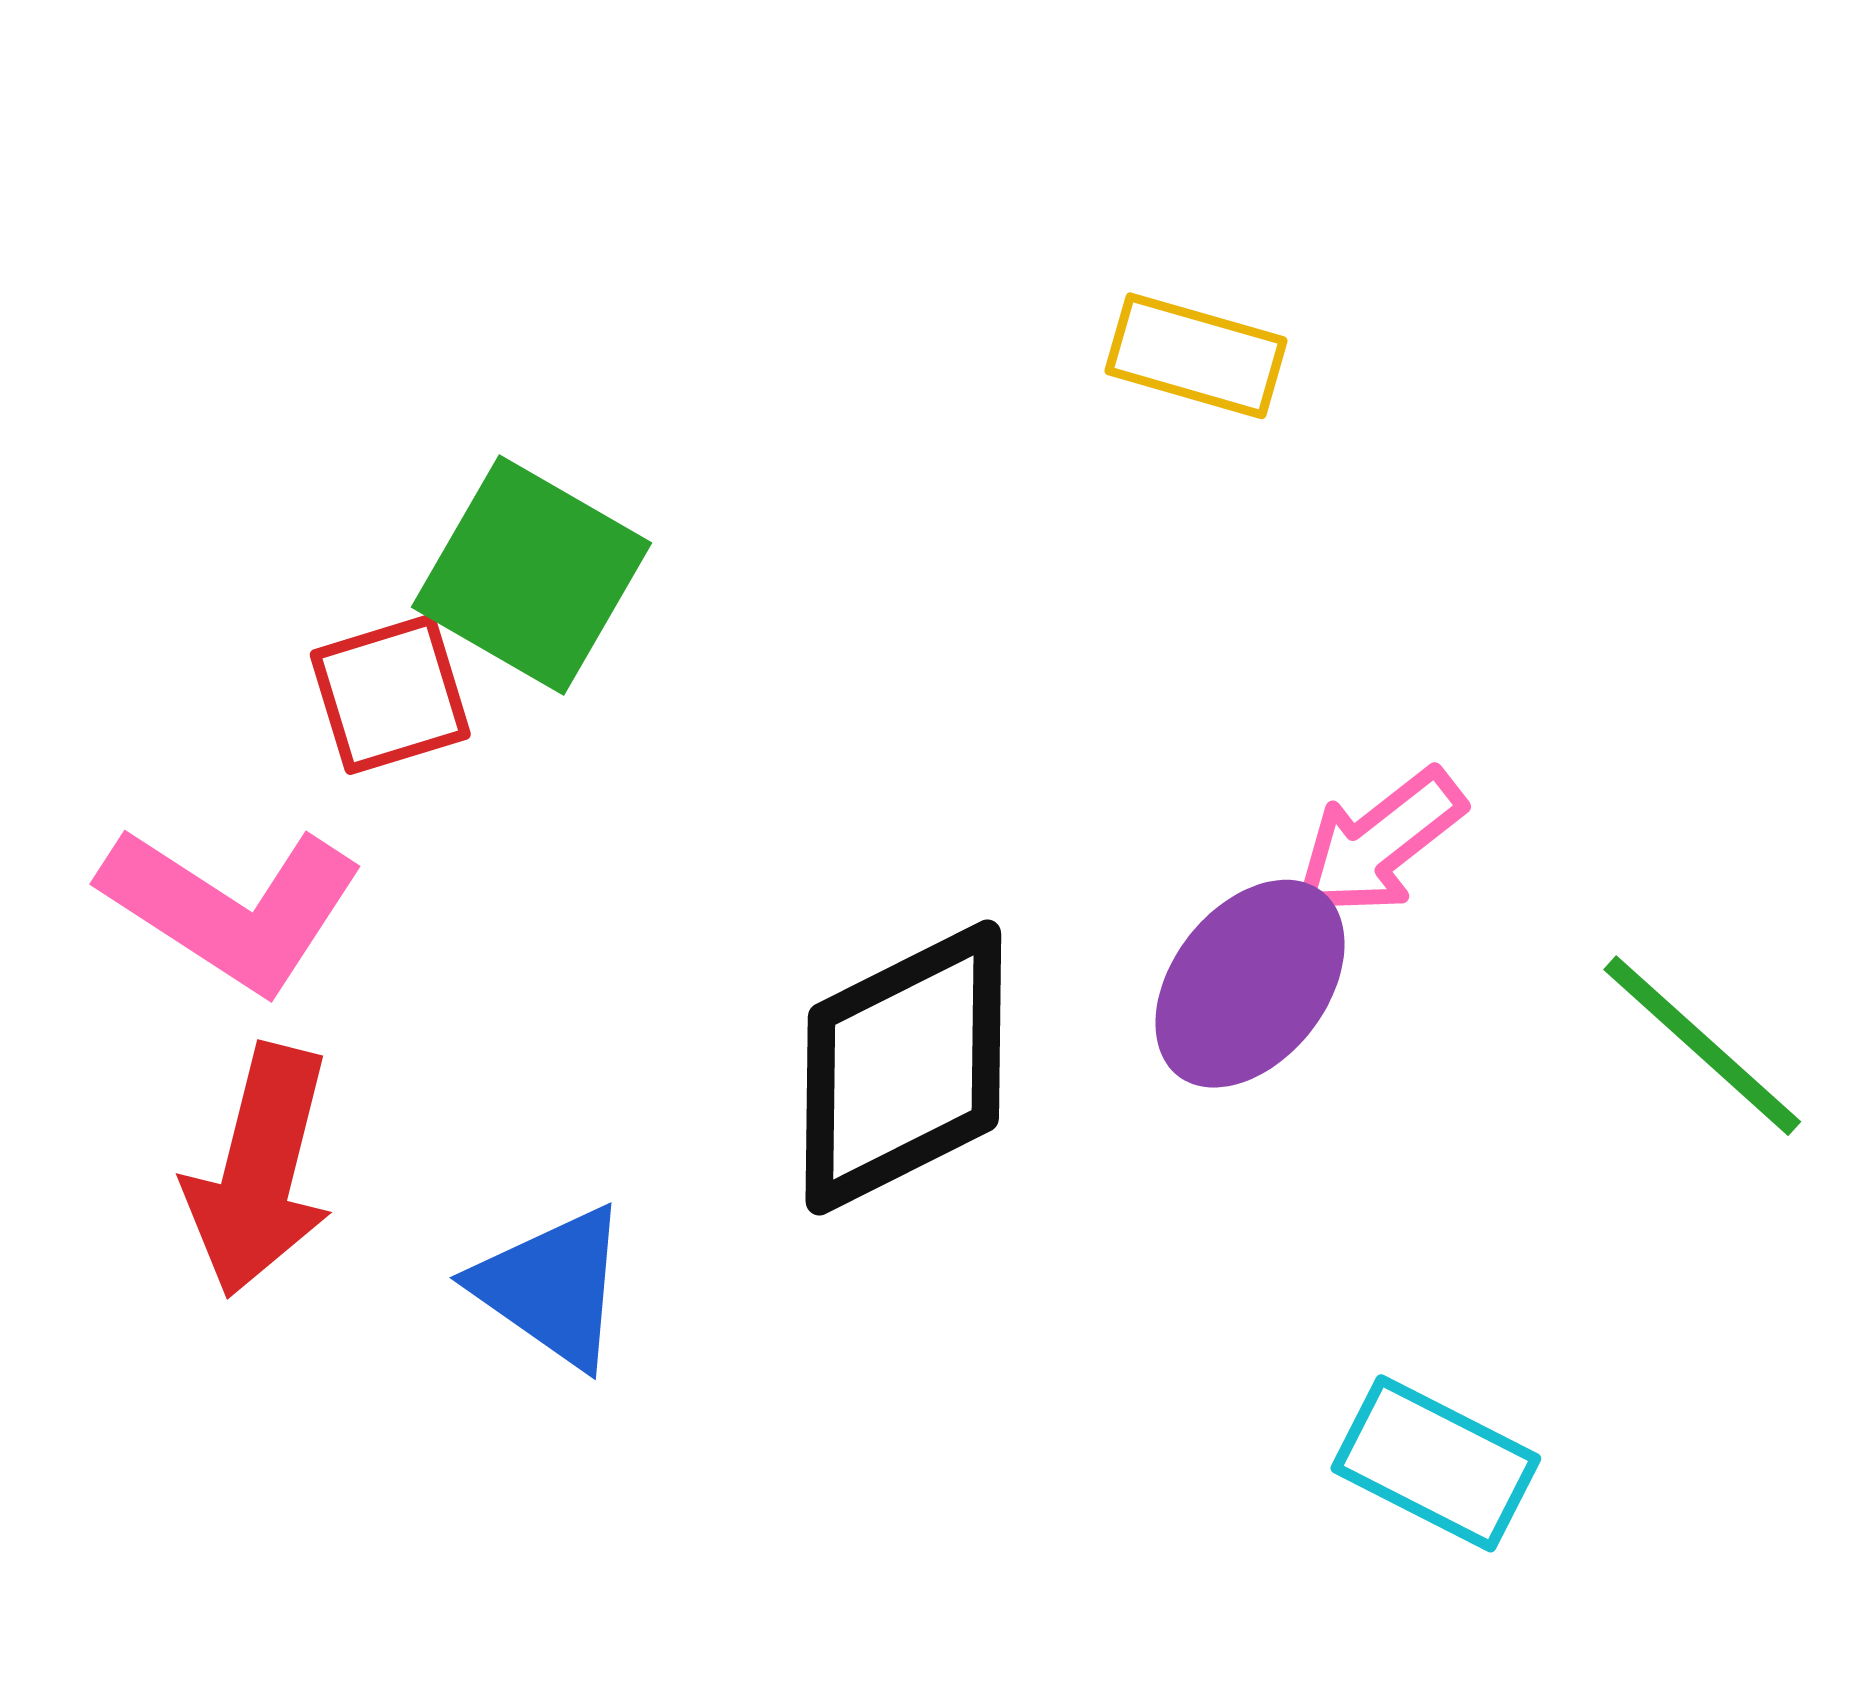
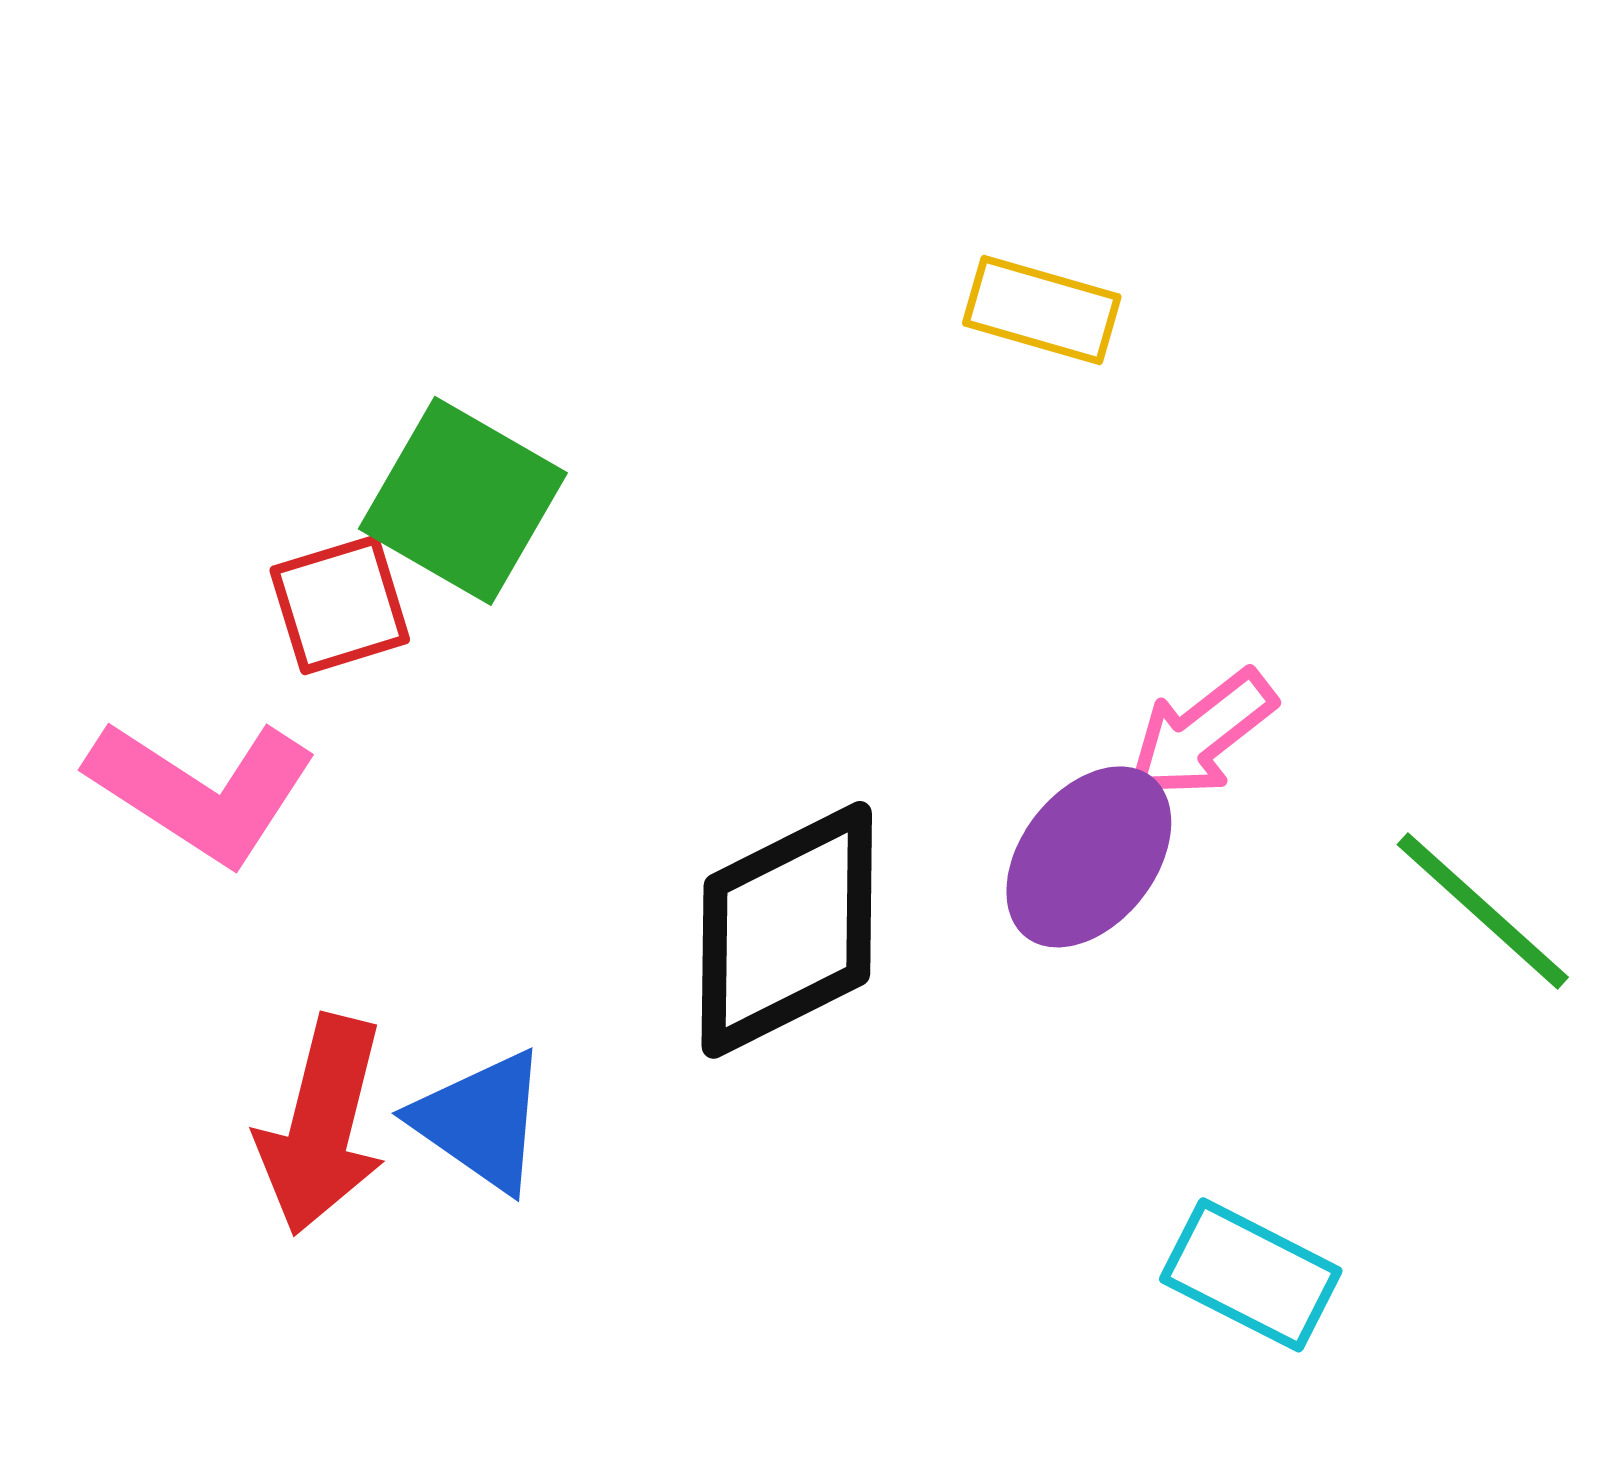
red arrow: (259, 1171) -> (322, 1125), moved

